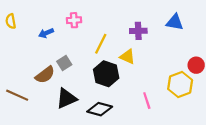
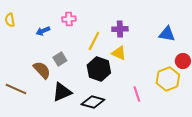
blue triangle: (175, 22) -> (167, 34), moved
purple cross: (138, 31) -> (120, 29), moved
brown semicircle: (45, 75) -> (42, 70), turned -96

